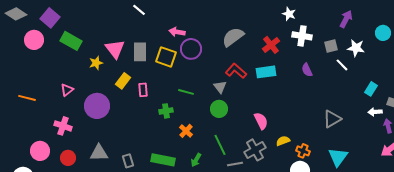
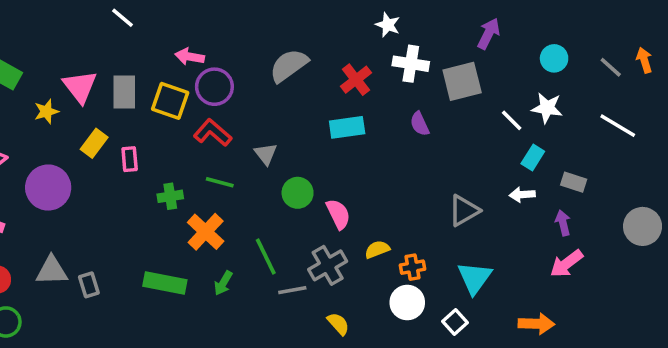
gray square: (331, 46) -> (462, 81), size x1.6
white star: (356, 48) -> (547, 108), moved
white line: (342, 65) -> (512, 120), moved
red L-shape: (236, 71) -> (213, 133), moved
green line: (186, 92) -> (220, 182), moved
green circle: (219, 109) -> (298, 193), moved
white arrow: (375, 112) -> (522, 195), moved
orange cross: (186, 131) -> (206, 232), size x1.5
orange cross: (303, 151) -> (413, 267), turned -32
gray rectangle: (128, 161) -> (89, 285), moved

